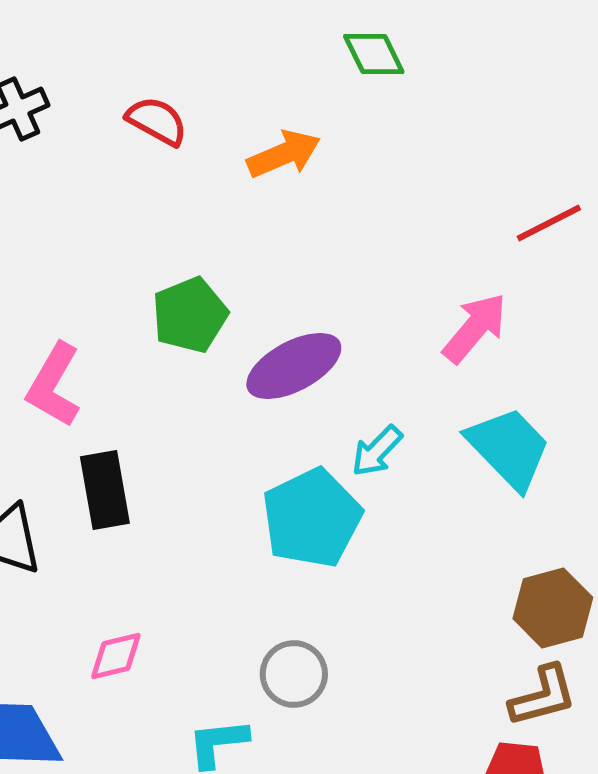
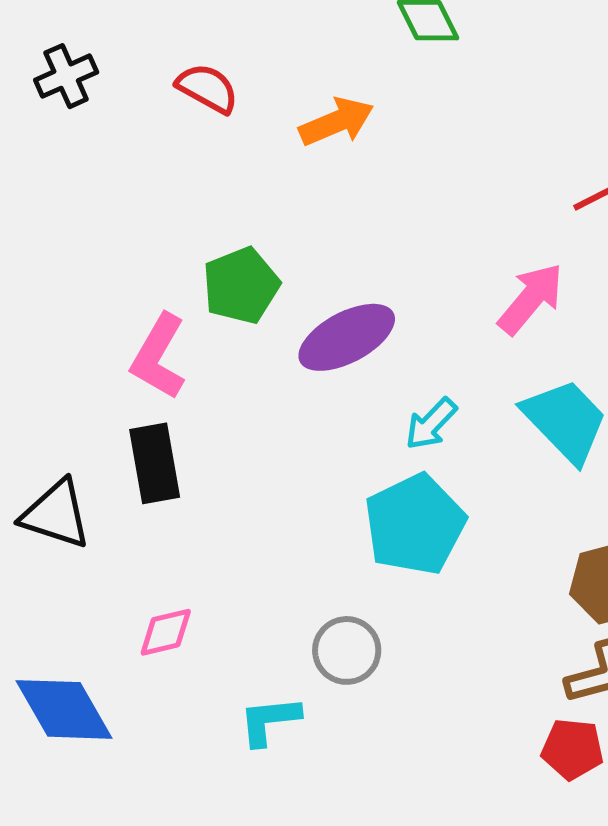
pink L-shape: (54, 385) -> (159, 357), moved
cyan pentagon: (312, 518) -> (415, 524), moved

